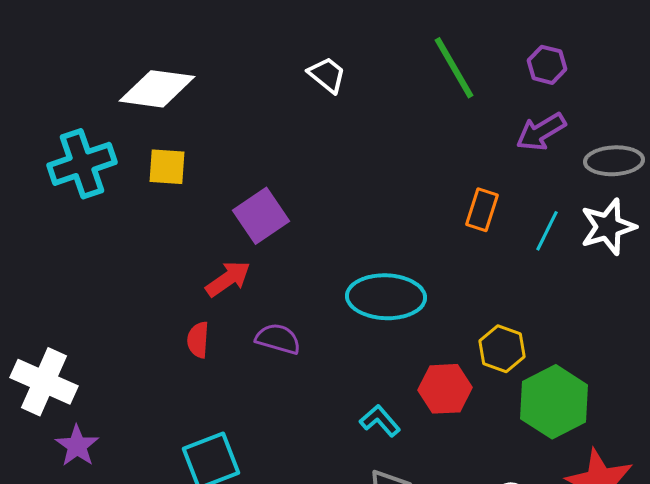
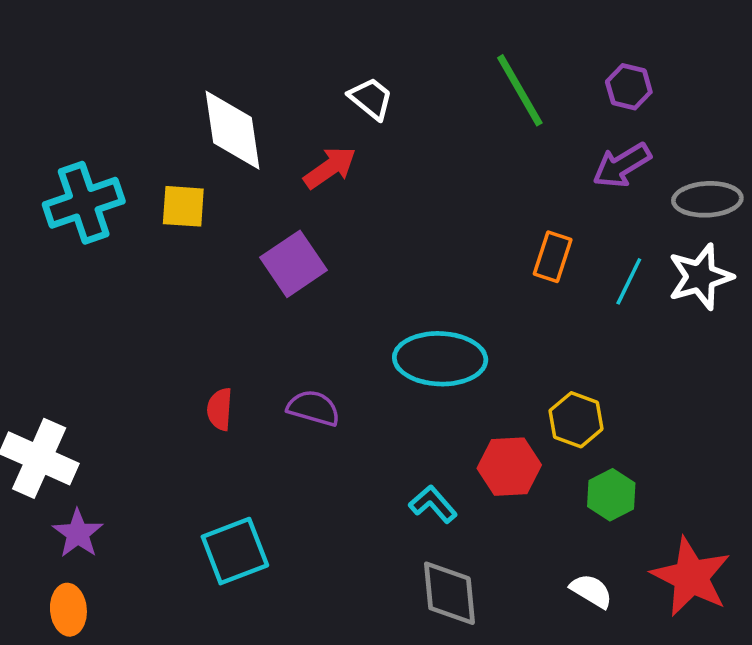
white diamond: (157, 89) -> (233, 130), moved, turned 74
red arrow: (228, 279) -> (330, 168), moved
green hexagon: (554, 402) -> (611, 495), moved, size x0.6

